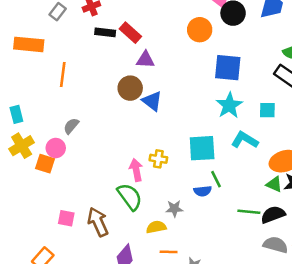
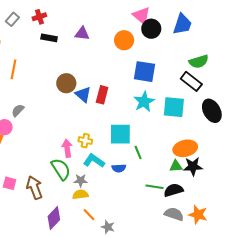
red rectangle: (130, 33) -> (102, 95), moved, turned 60
purple triangle: (145, 60) -> (82, 33), moved
cyan square: (267, 110) -> (174, 107), size x1.6
cyan L-shape: (245, 140) -> (94, 161), moved
green line: (216, 179) -> (138, 152), moved
green triangle: (274, 184) -> (176, 166), turned -32
gray star: (174, 209) -> (81, 180), moved
orange line: (169, 252) -> (89, 215), turned 40

